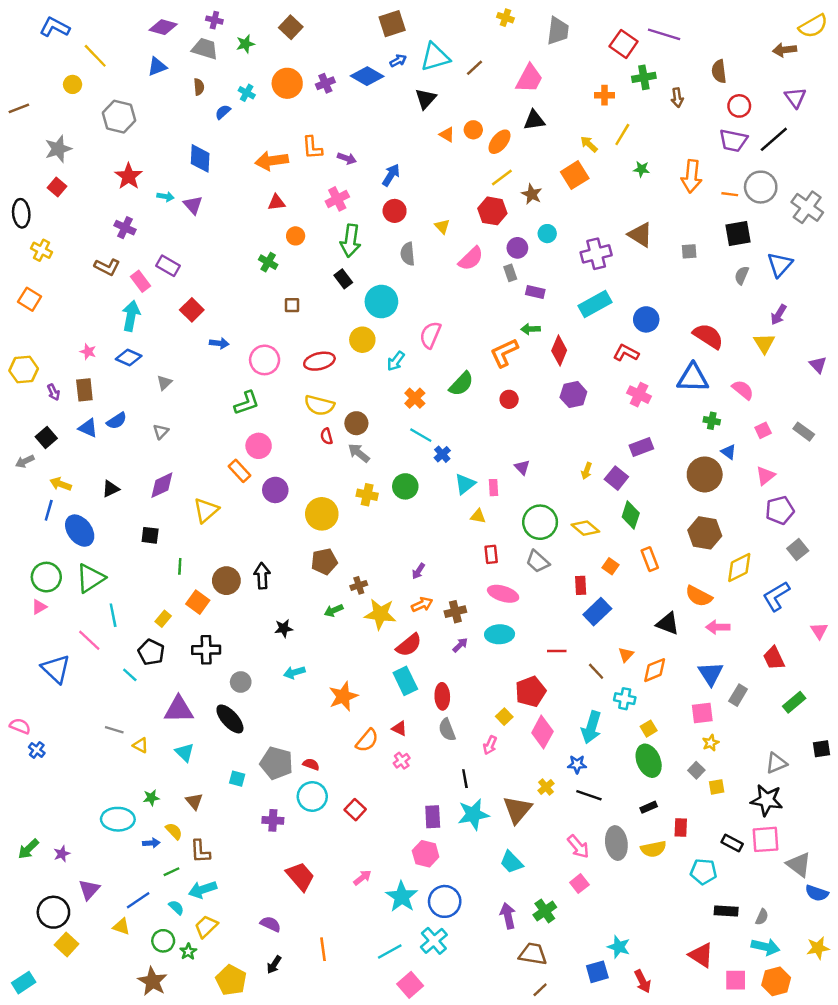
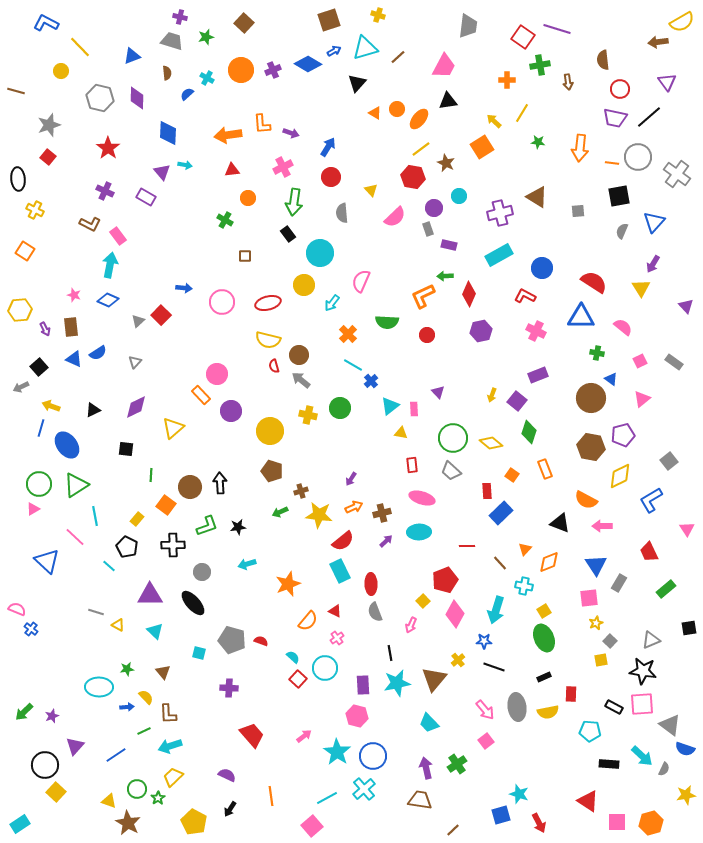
yellow cross: (505, 18) -> (378, 15), moved
purple diamond: (163, 27) -> (137, 98), moved, turned 75
brown line: (19, 108) -> (16, 91), turned 36
cyan arrow: (166, 197) -> (185, 165), moved
purple rectangle: (168, 266) -> (146, 197), moved
red square: (192, 310) -> (161, 315), moved
green semicircle: (461, 384) -> (387, 322), turned 50
green L-shape: (247, 403) -> (207, 526), moved
purple pentagon: (780, 510) -> (623, 435), moved
brown pentagon: (324, 562) -> (272, 471), turned 30
gray square: (696, 770) -> (610, 641), moved
cyan circle: (312, 797) -> (325, 668), moved
cyan semicircle: (176, 907) -> (293, 657), moved
gray semicircle: (762, 917) -> (664, 769), moved
yellow triangle: (121, 927) -> (109, 801), moved
cyan arrow: (765, 947) -> (642, 756), moved, turned 30
brown trapezoid: (533, 954) -> (420, 800), moved
pink square: (410, 985) -> (312, 826), moved

